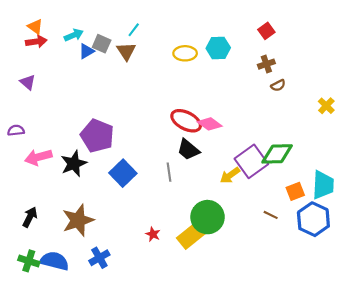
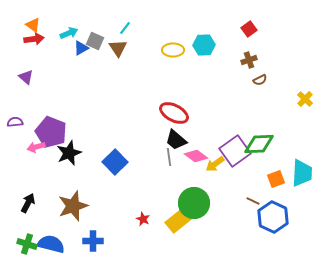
pink diamond: (210, 124) -> (196, 156), moved
purple pentagon: (97, 136) -> (51, 132), moved
pink arrow: (38, 157) -> (36, 147), size x0.7
gray line: (169, 172) -> (169, 157), moved
blue hexagon: (313, 219) -> (273, 217), moved
blue cross: (99, 258) -> (93, 241), turned 30

